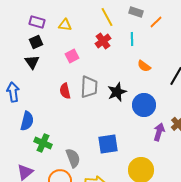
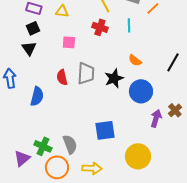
red cross: (103, 41) -> (100, 27), turned -35
pink square: (72, 56) -> (69, 42), turned 32
orange semicircle: (144, 66) -> (135, 60), moved
blue semicircle: (27, 121) -> (37, 96), moved
green cross: (43, 143) -> (43, 146), moved

